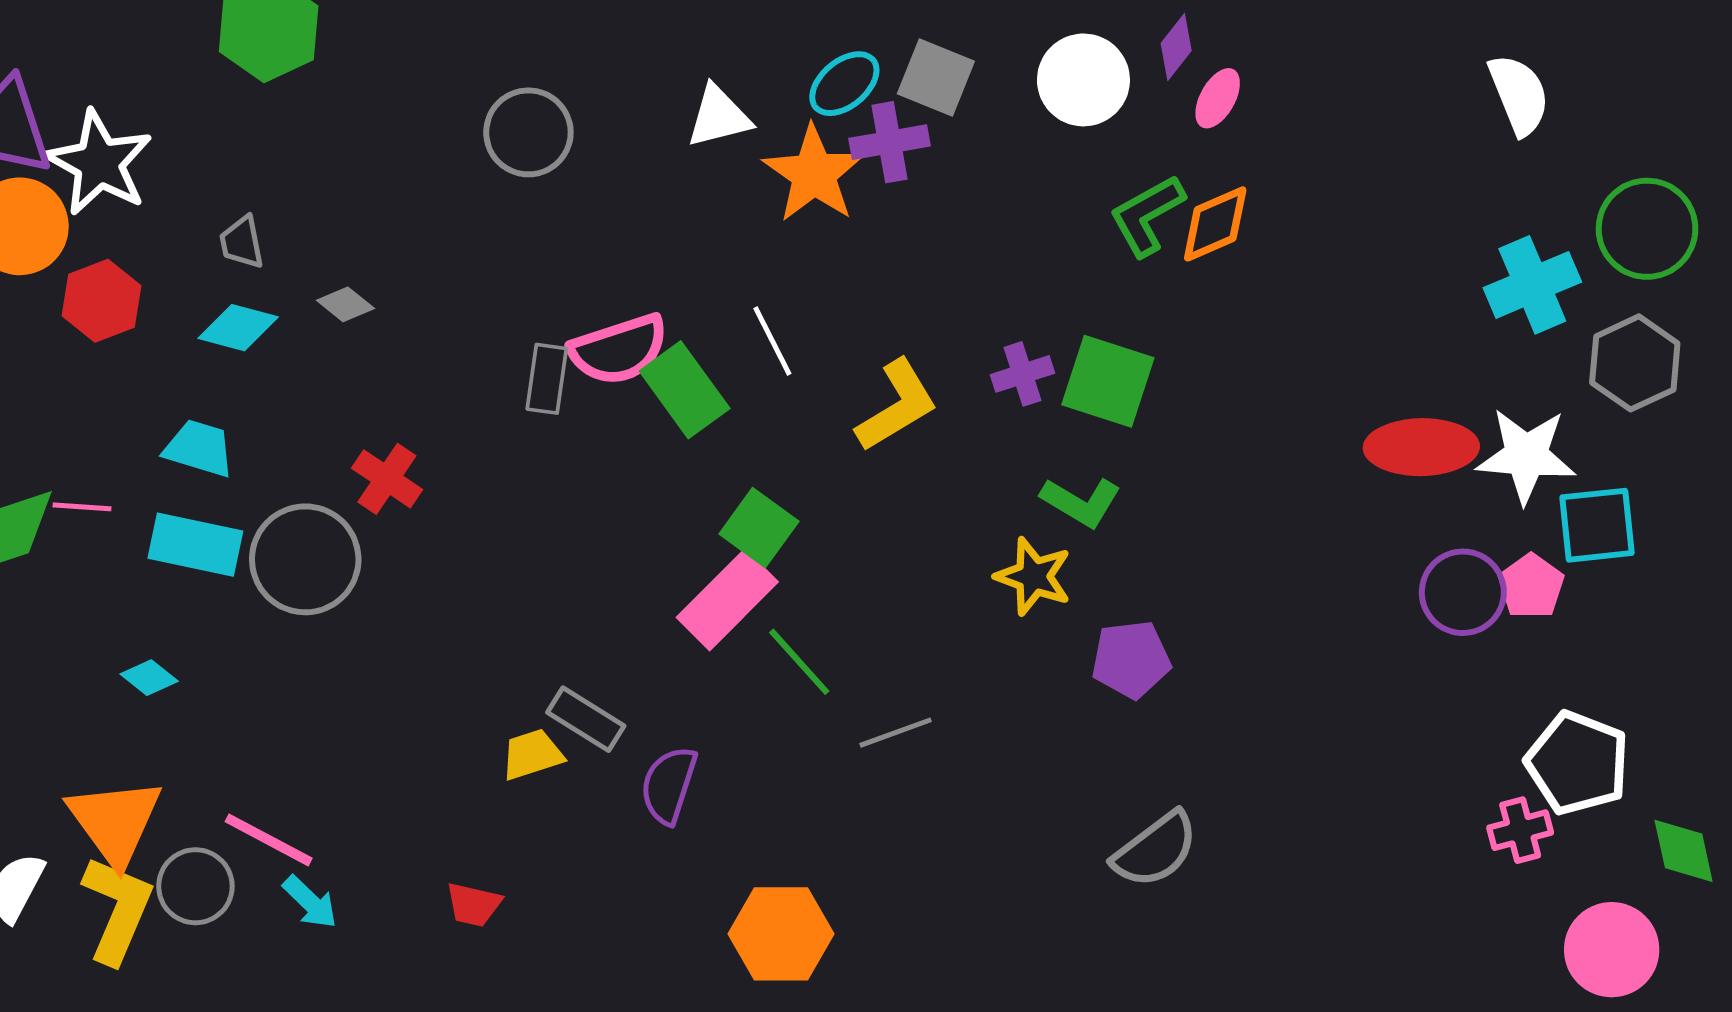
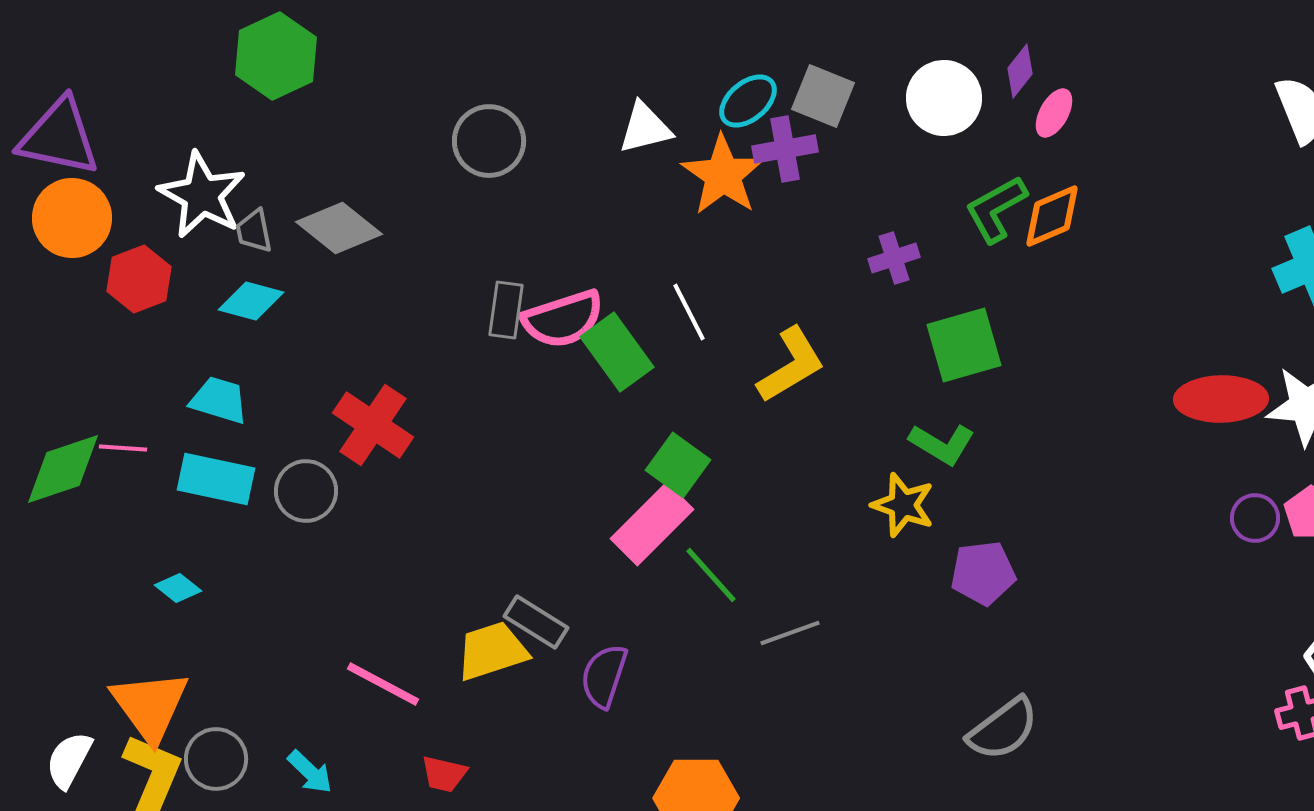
white star: (99, 163) -> (202, 195), moved
gray diamond: (345, 304) -> (339, 228), moved, size x1.8
purple cross: (1022, 374) -> (894, 258), moved
gray rectangle: (547, 379) -> (506, 310), moved
green square: (1108, 381) -> (964, 345), turned -34
red cross: (387, 479) -> (373, 425), size x1.4
gray circle: (305, 559) -> (306, 491), size x0.7
purple circle: (1463, 592) -> (1255, 518), size x0.7
yellow trapezoid: (532, 755) -> (492, 651), size x1.4
pink line: (269, 840) -> (383, 684), moved

